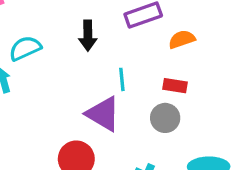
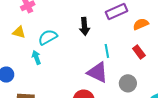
red rectangle: (175, 86) -> (139, 52), turned 48
gray circle: (165, 118) -> (128, 83), moved

